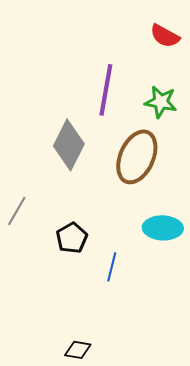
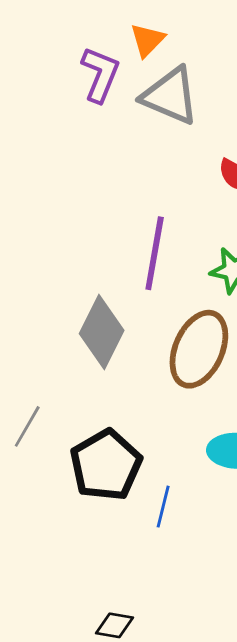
black pentagon: (72, 238) -> (106, 465), size x1.6

